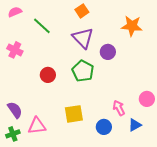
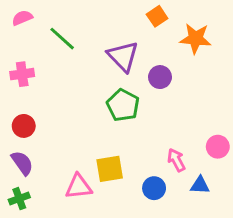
orange square: (82, 11) -> (157, 16), moved
pink cross: (15, 50) -> (22, 74), turned -35
red circle: (48, 75) -> (24, 126), moved
blue triangle: (135, 125) -> (200, 185), turned 32
pink triangle: (37, 126) -> (79, 187), moved

